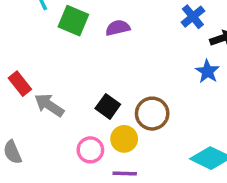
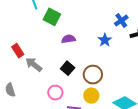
purple semicircle: (118, 28) -> (68, 39), moved
blue star: (207, 71) -> (105, 40), moved
yellow circle: (124, 139) -> (91, 96), moved

